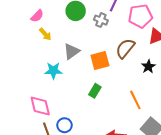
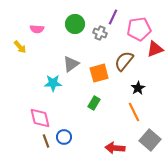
pink semicircle: (37, 16) -> (37, 29), turned 48
yellow arrow: (45, 34) -> (20, 47), moved
black star: (148, 67) -> (138, 88), moved

